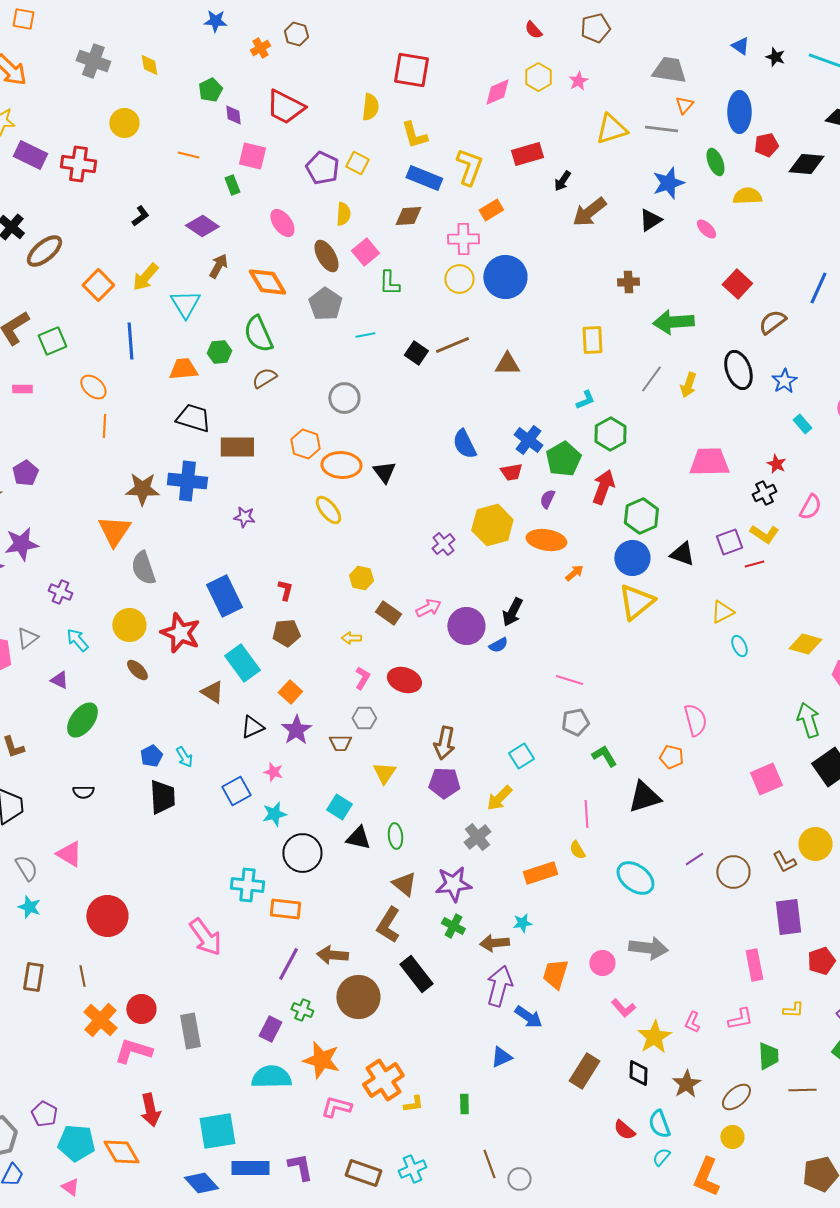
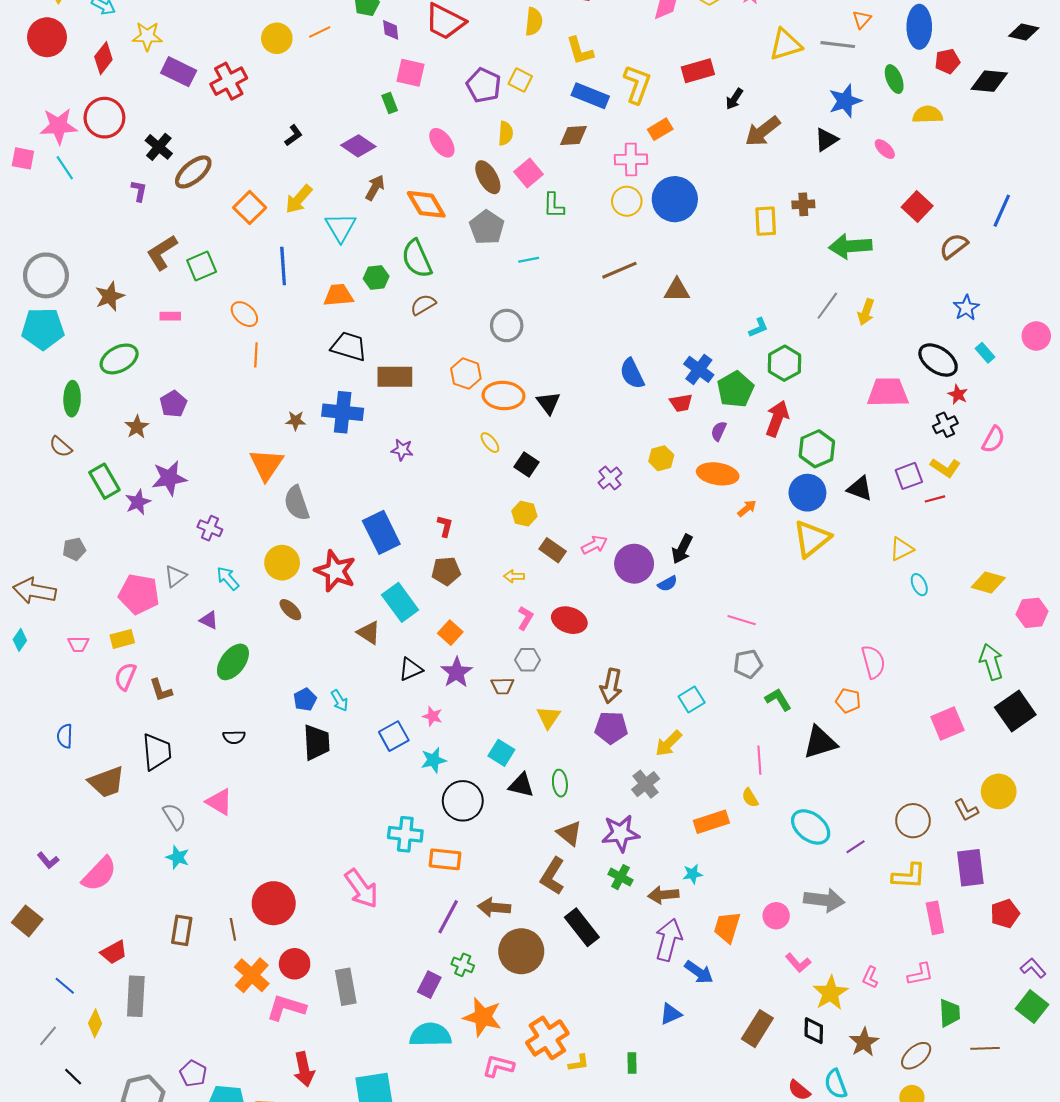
orange line: (188, 155) -> (320, 32), moved, turned -40
red cross: (78, 164) -> (229, 81), turned -36
yellow rectangle: (592, 340) -> (766, 221), moved
black square: (416, 353) -> (526, 464), moved
black ellipse: (738, 370) -> (938, 360), moved, turned -36
brown star: (142, 489) -> (296, 421), size x0.6
yellow ellipse: (328, 510) -> (490, 443), size x0.7
yellow hexagon: (492, 525) -> (661, 458), size x0.6
purple line: (694, 859) -> (856, 847), moved
red circle: (107, 916) -> (274, 903), moved
yellow L-shape: (793, 1010) -> (909, 876), moved, size x1.6

